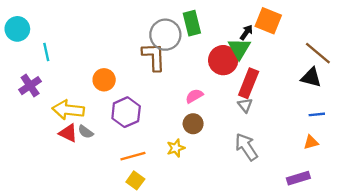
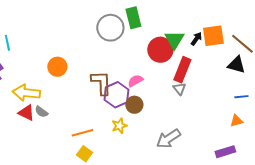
orange square: (268, 21) -> (213, 36), moved, turned -30
black arrow: (246, 32) -> (196, 39), moved
brown L-shape: (154, 57) -> (101, 83), moved
purple hexagon: (126, 112) -> (116, 95), moved
gray arrow: (246, 147) -> (168, 139), moved, turned -90

